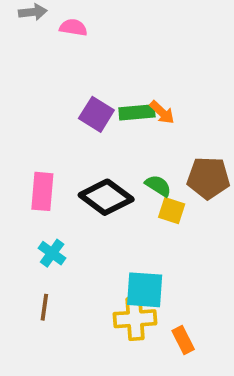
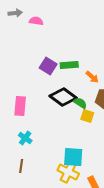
orange arrow: (162, 112) -> (92, 77), moved
black diamond: (106, 197) -> (63, 97), moved
yellow cross: (135, 319) -> (68, 172), turned 30

